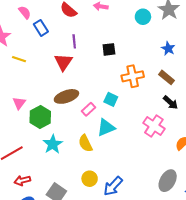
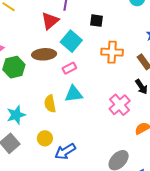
cyan square: (111, 99) -> (71, 41), moved, size x1.5
pink rectangle: (88, 109) -> (69, 68), moved
cyan star: (53, 144) -> (16, 115), moved

